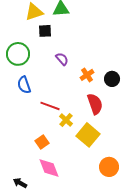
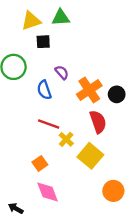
orange cross: (87, 75) -> (89, 90), size x1.6
blue semicircle: (24, 85) -> (44, 90), moved

